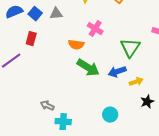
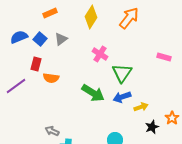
gray triangle: (56, 14) -> (61, 39), turned -32
orange semicircle: (76, 45) -> (51, 78), moved
green triangle: (130, 48) -> (122, 73), moved

